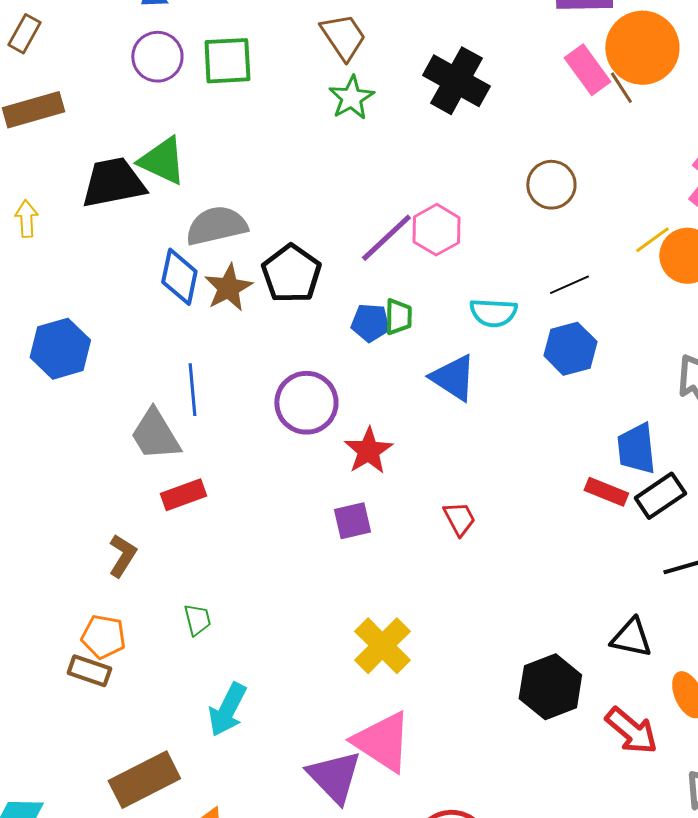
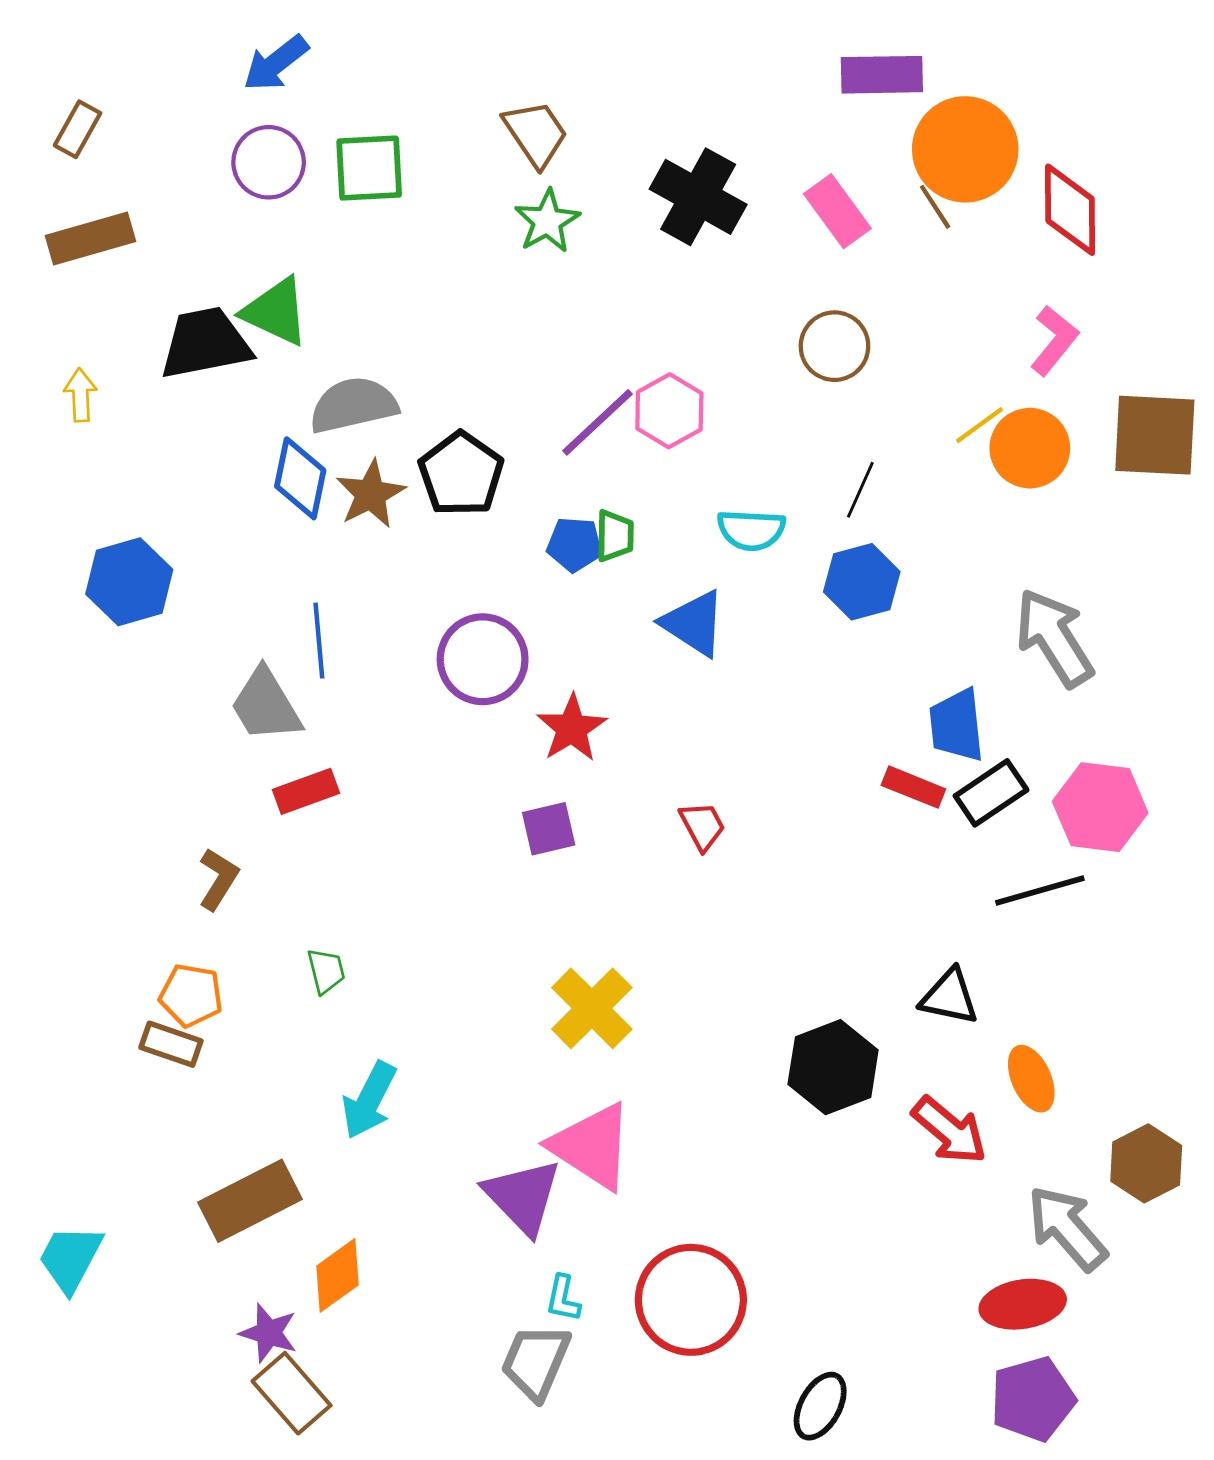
pink rectangle: (587, 70) -> (837, 211), moved
black line: (569, 285) -> (860, 490), turned -42

